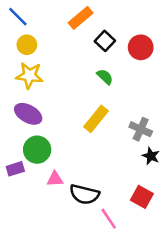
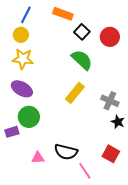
blue line: (18, 17) -> (26, 15), moved, turned 72
orange rectangle: (81, 18) -> (63, 14), turned 60
green semicircle: (105, 77) -> (82, 60), size x1.6
pink triangle: (55, 179) -> (38, 158), moved

